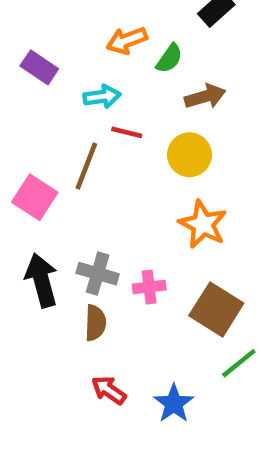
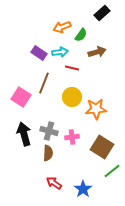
purple rectangle: (39, 67) -> (39, 53), moved
cyan arrow: (102, 97) -> (60, 52), moved
red line: (127, 132) -> (72, 68), moved
yellow circle: (189, 155) -> (72, 97), moved
orange star: (203, 224) -> (96, 109), turned -30

